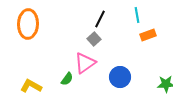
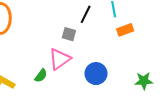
black line: (100, 19) -> (86, 14), moved
gray square: (94, 39) -> (69, 34), turned -32

